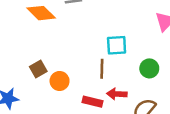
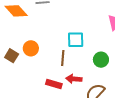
brown square: (38, 69) -> (12, 56), turned -32
orange circle: (60, 81) -> (31, 48), moved

